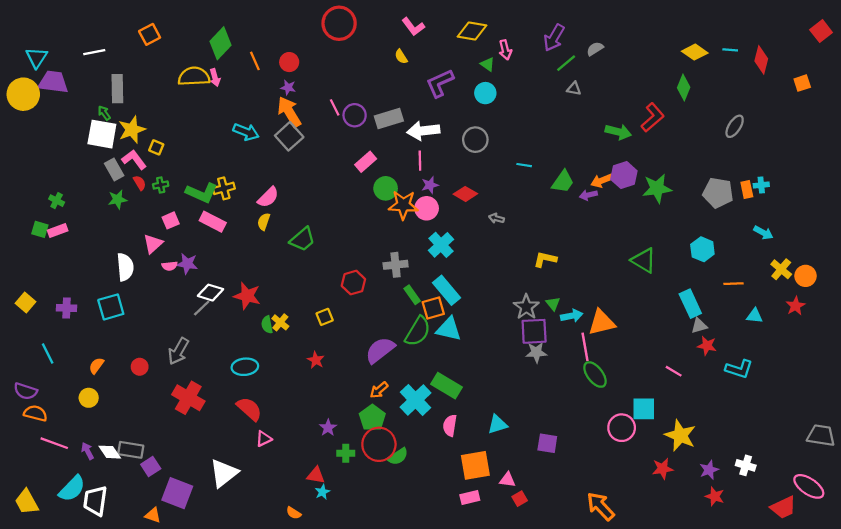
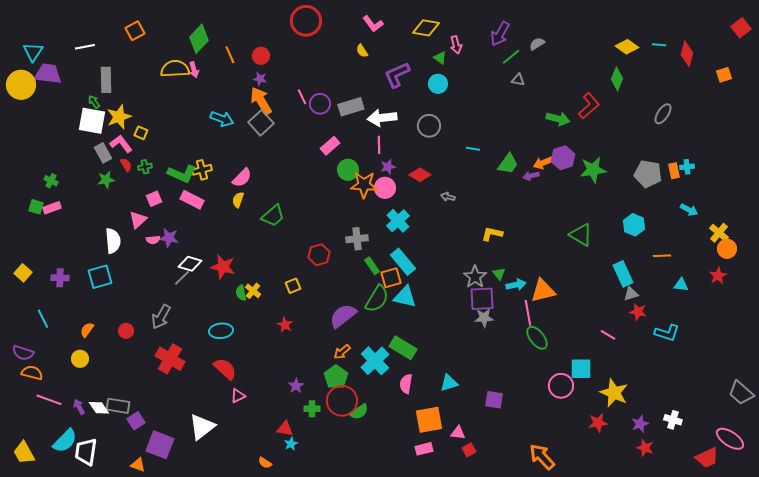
yellow cross: (781, 269) -> (719, 233), moved
gray trapezoid: (821, 435) -> (741, 393), turned -148

